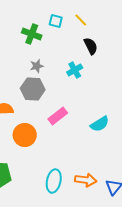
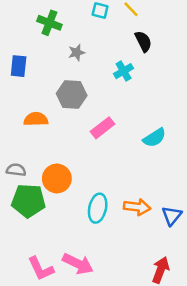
green cross: (32, 34) -> (49, 23), moved
gray star: (37, 66) -> (77, 52), moved
orange circle: (25, 135) -> (57, 178), moved

